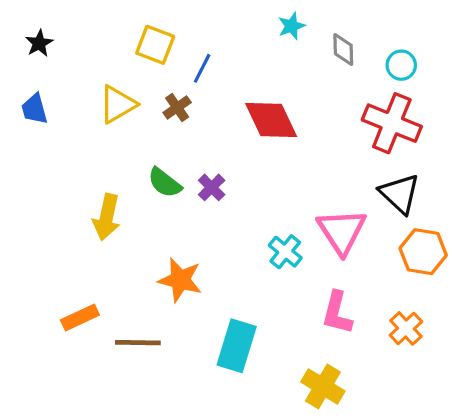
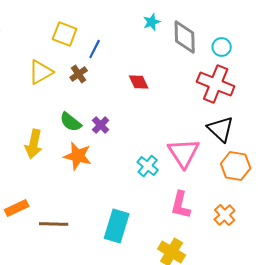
gray diamond: (343, 49) -> (185, 37), size x1.6
red diamond: (271, 120) -> (139, 82), size x0.6
orange star: (180, 280) -> (78, 156), moved

